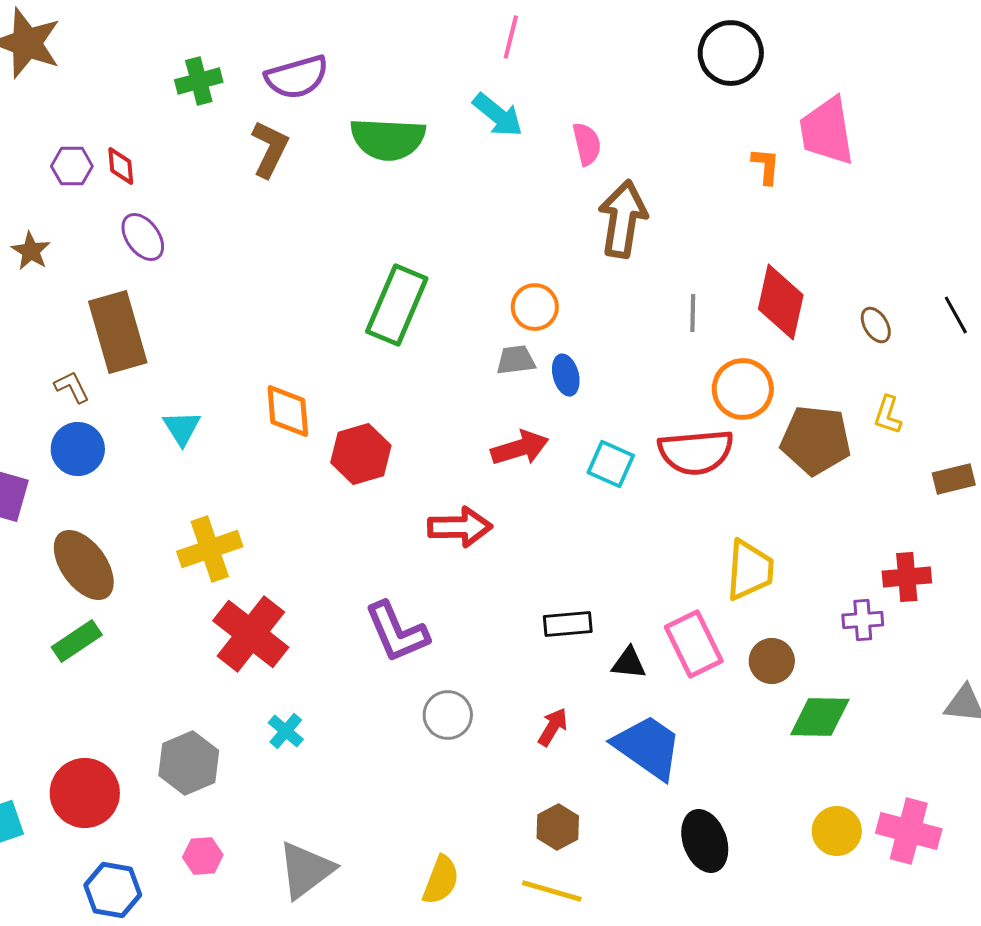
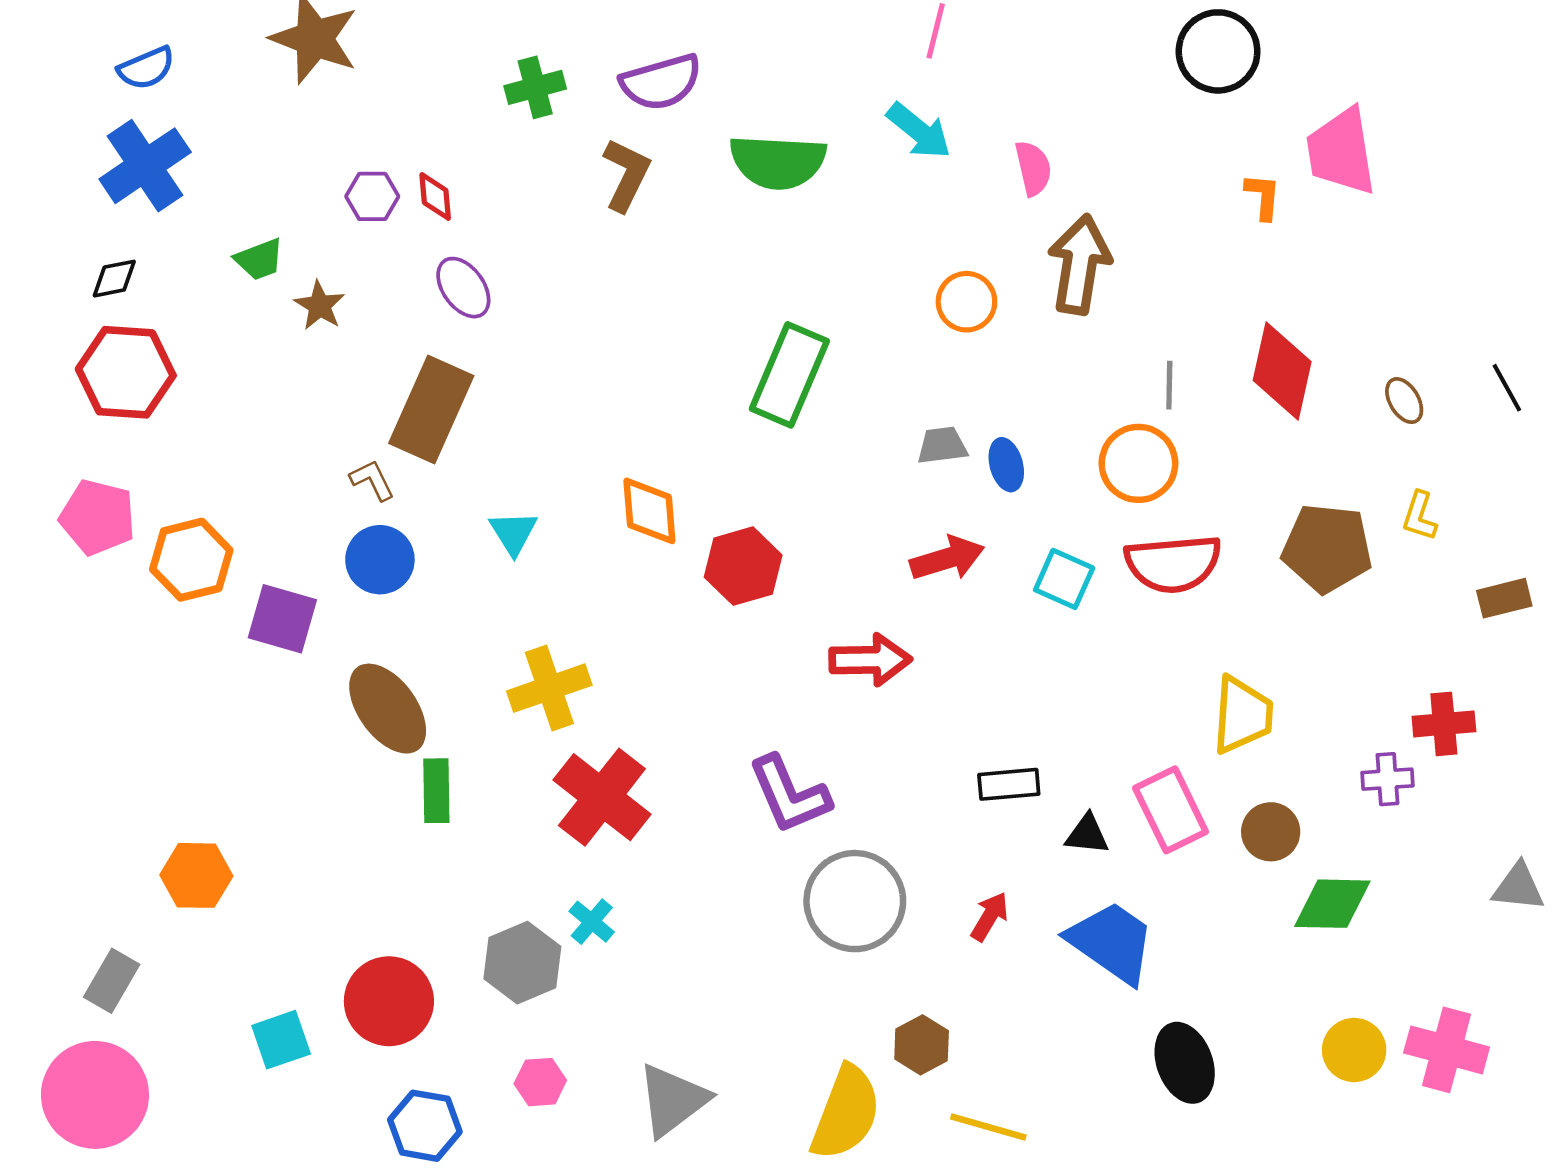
orange circle: (535, 307) -> (966, 302), moved
brown rectangle: (118, 332) -> (431, 410), turned 40
orange circle: (743, 389) -> (1138, 463), moved
green rectangle: (77, 641) -> (436, 791), moved, turned -57
gray circle: (448, 715) -> (855, 901), size x1.6
cyan cross: (286, 731) -> (592, 922), moved
brown hexagon: (558, 827) -> (922, 1045), moved
yellow semicircle: (441, 880) -> (846, 1113), size x1.5

